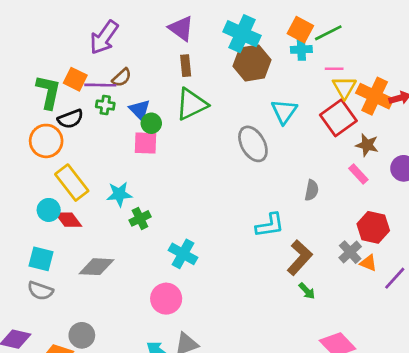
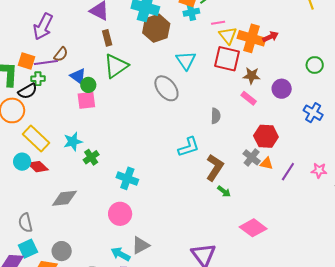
green cross: (105, 105) -> (38, 79), moved
red square: (338, 118) -> (227, 59), turned -32
cyan square: (41, 259) -> (28, 249), moved, turned -30
gray semicircle: (40, 291) -> (25, 223), turned 66

